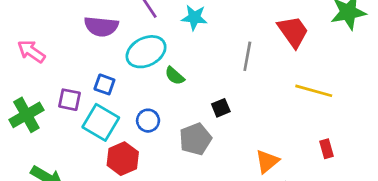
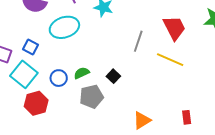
green semicircle: (175, 76) -> (82, 73), moved, turned 105
yellow line: (314, 91) -> (170, 60), moved
black square: (221, 108) -> (113, 76), turned -32

